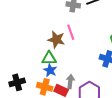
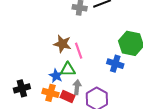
pink line: (71, 32) -> (79, 51), moved
green triangle: (49, 58) -> (68, 69), moved

